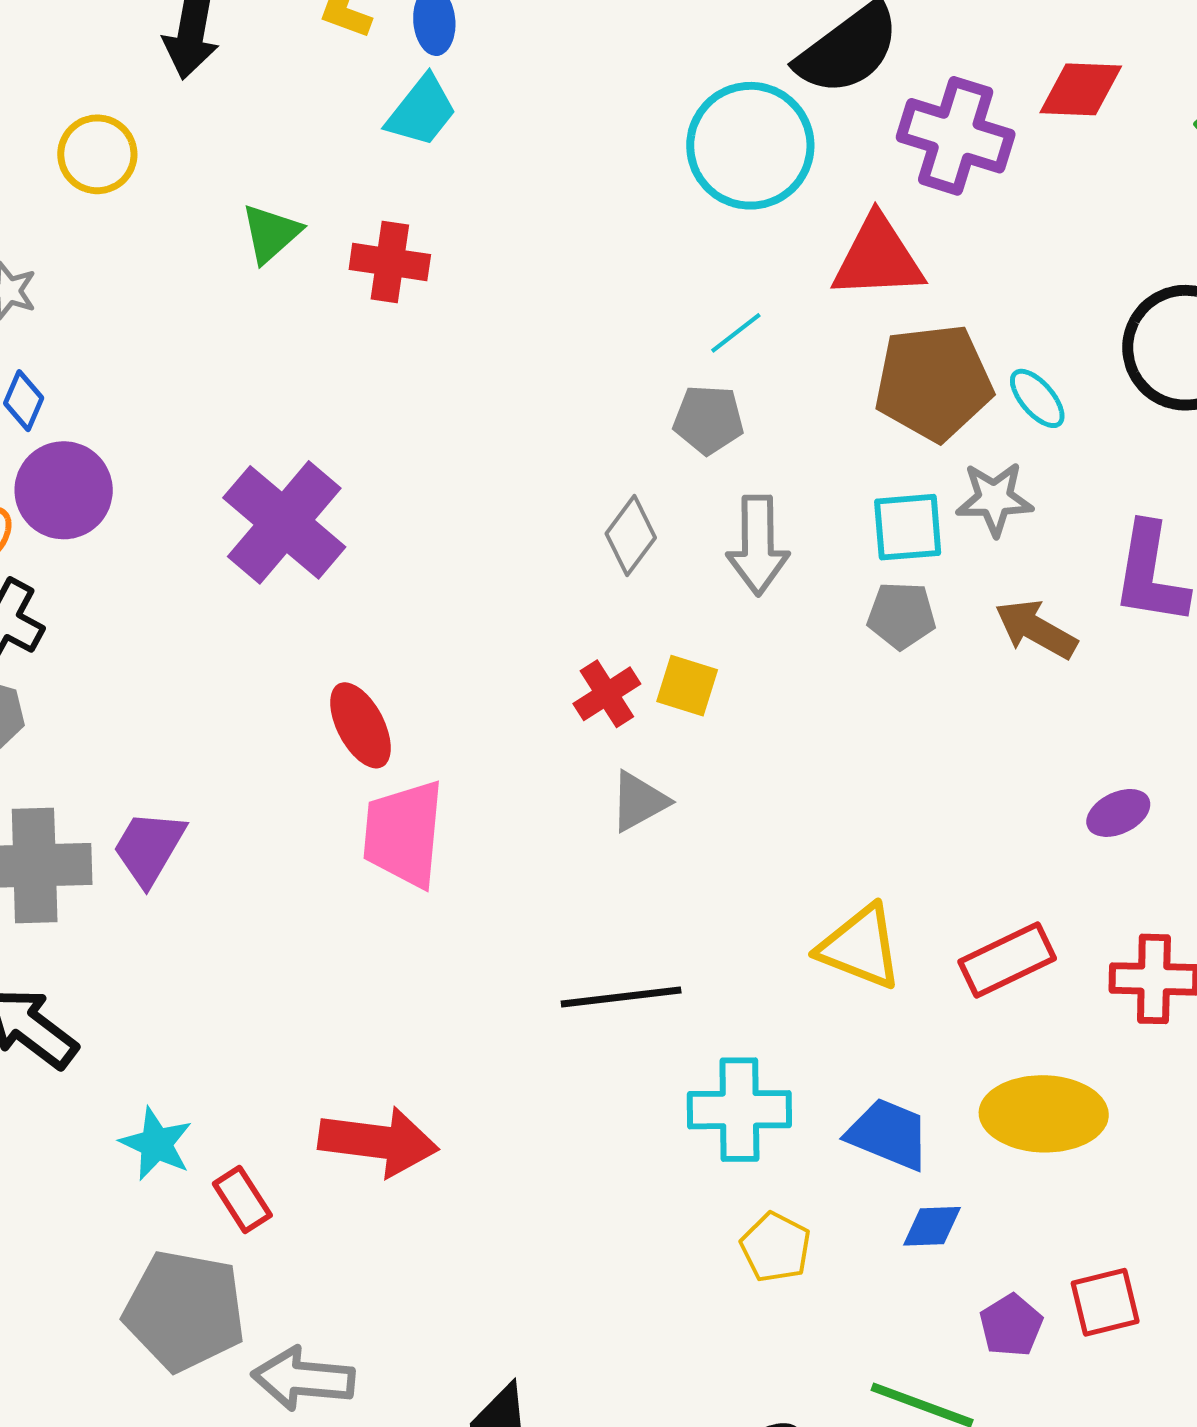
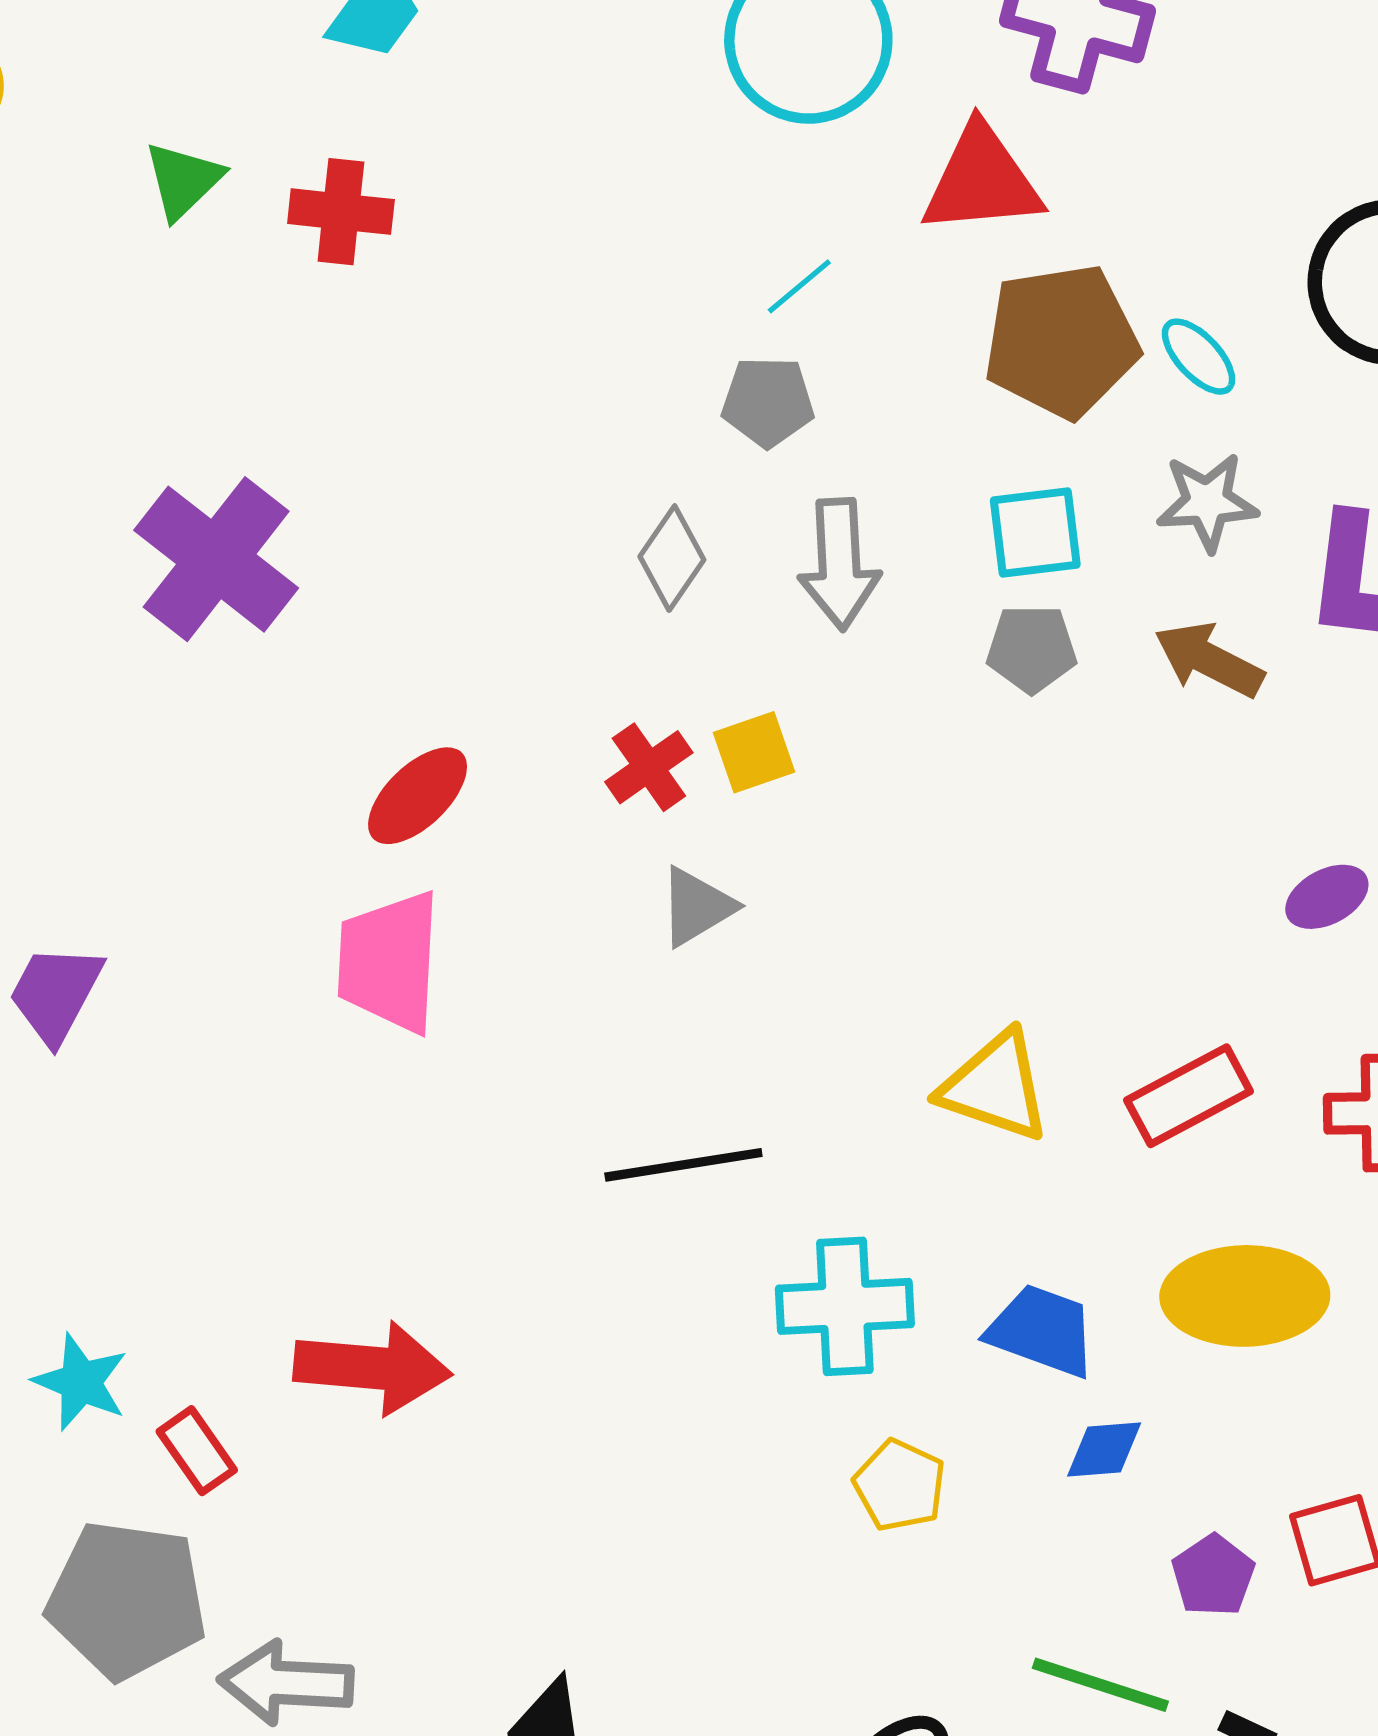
gray star: (994, 499) -> (1207, 502), moved
yellow square: (687, 686) -> (754, 752), turned -34
red ellipse: (361, 725) -> (418, 796), moved, turned 76

